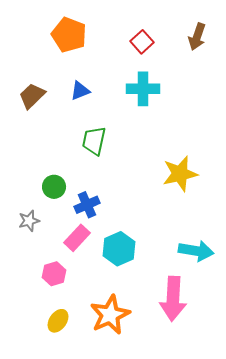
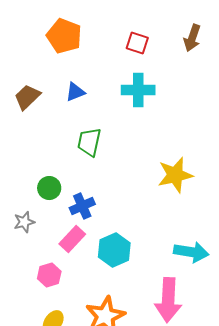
red square: (142, 42) -> (137, 43), turned -30

